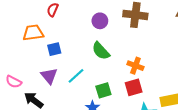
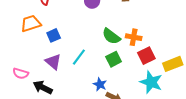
green semicircle: (101, 51) -> (111, 36), moved
red square: (134, 87) -> (146, 56), moved
green square: (103, 90) -> (114, 59), moved

